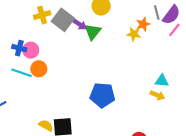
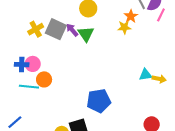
purple arrow: (79, 24) -> (72, 30), turned -152
cyan triangle: (162, 81) -> (145, 75), moved
blue pentagon: (102, 95) -> (99, 101), moved

